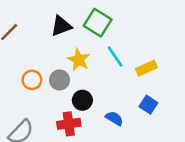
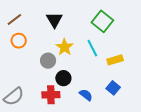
green square: (98, 23) -> (102, 21), moved
black triangle: (61, 26) -> (54, 20), turned -48
orange circle: (32, 80) -> (19, 41), moved

